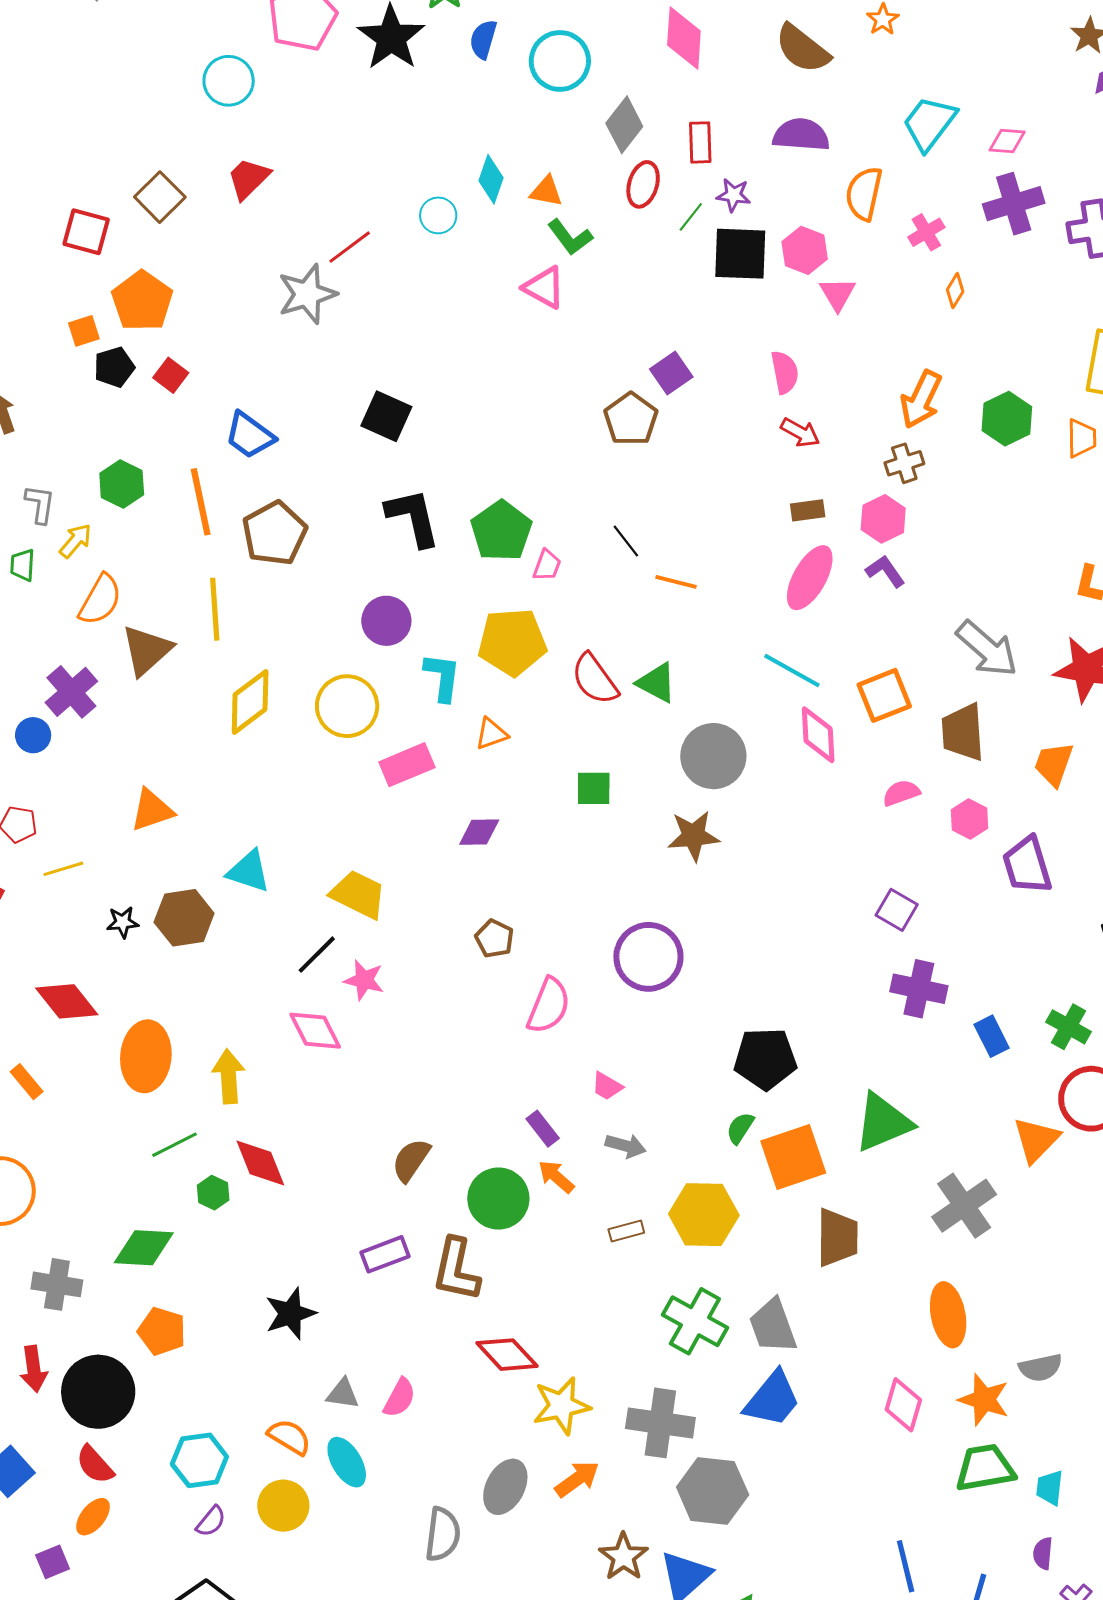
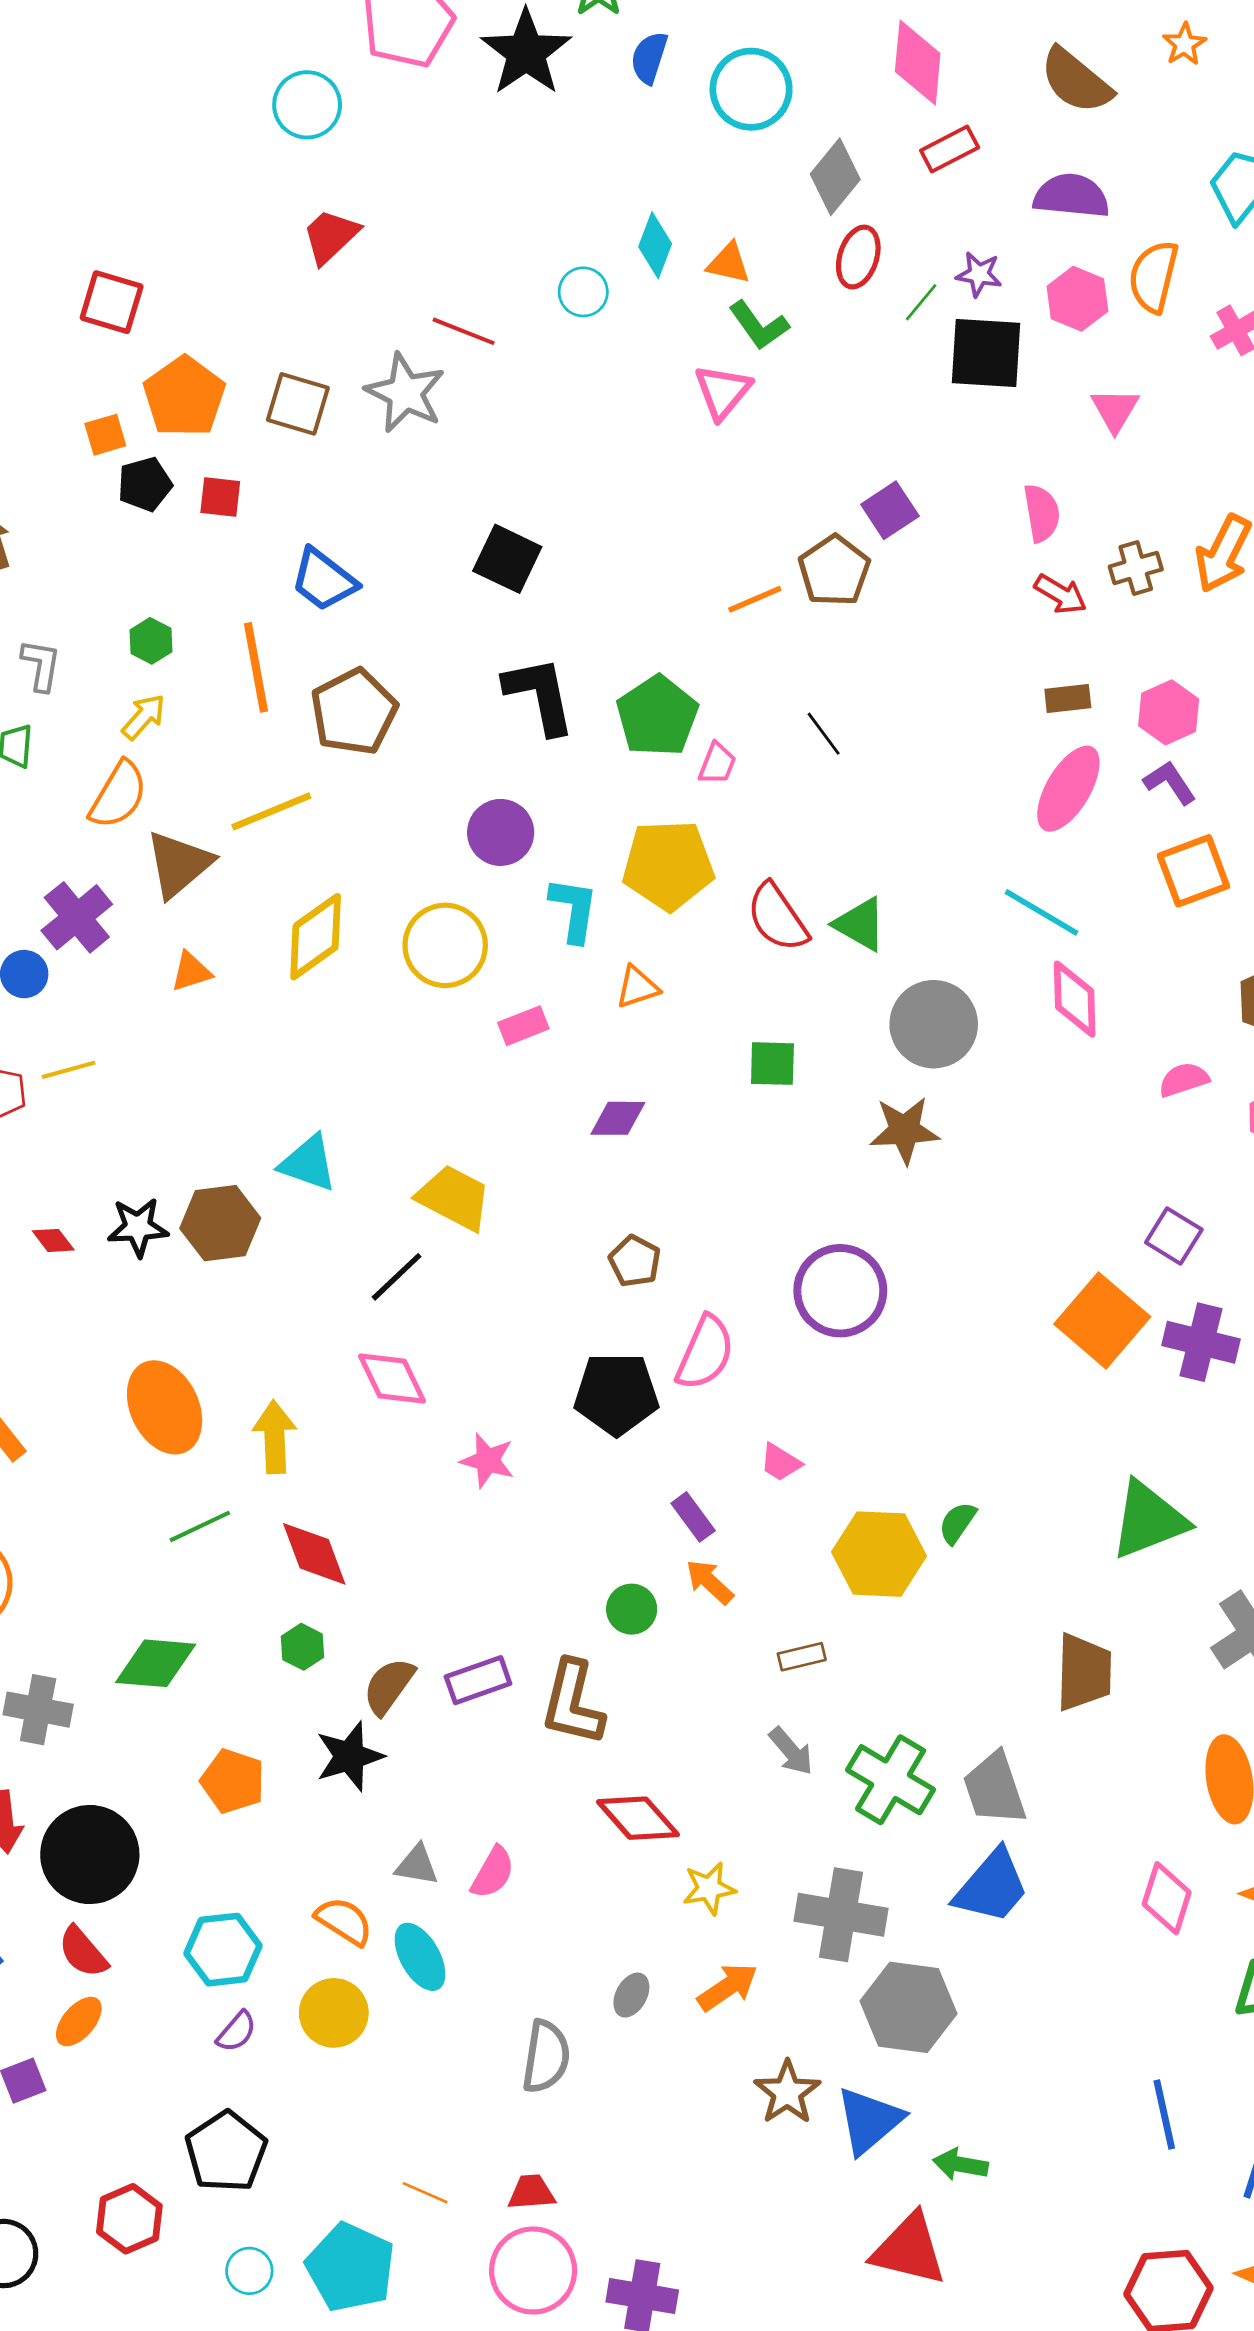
red rectangle: (700, 142) -> (950, 149), moved, turned 63
brown square: (160, 197) -> (298, 404), moved, turned -30
red line: (350, 247) -> (464, 331), turned 57
pink hexagon: (805, 250) -> (1077, 299), moved
pink triangle: (544, 287) -> (723, 392), turned 39
gray star: (307, 294) -> (405, 393), turned -30
red square: (171, 375) -> (220, 497), turned -32
brown cross: (904, 463) -> (1136, 568), moved
green hexagon: (122, 484) -> (151, 641), size x0.7
yellow arrow: (75, 541) -> (144, 717), moved
orange line: (676, 582) -> (755, 599), moved, turned -39
yellow line: (215, 609) -> (271, 811), turned 70
orange square: (884, 695) -> (1193, 871), moved
pink rectangle: (407, 765) -> (523, 1026), size x0.7
orange triangle: (152, 810) -> (191, 972), moved, size x0.7
yellow line: (63, 869) -> (69, 1070), moved
black star: (123, 922) -> (138, 1227), size x1.4
pink star: (364, 980) -> (487, 1461), moved
red diamond: (67, 1001) -> (53, 1240), moved, size x0.5
orange ellipse: (146, 1056) -> (165, 1407), turned -32
black pentagon: (765, 1059) -> (616, 1394), moved
gray arrow: (626, 1146) -> (791, 1751), moved, turned 33
orange square: (793, 1157) -> (1102, 1320), moved, turned -32
brown semicircle: (411, 1160) -> (389, 1686), moved
green hexagon: (213, 1193) -> (302, 1647), moved
green circle: (498, 1199) -> (632, 1609), size x0.6
yellow hexagon: (704, 1215) -> (879, 1554), moved
orange pentagon: (162, 1331) -> (233, 1781), moved
yellow star: (561, 1406) -> (709, 1888), size x0.7
gray ellipse: (505, 1487) -> (631, 1995), size x0.6

